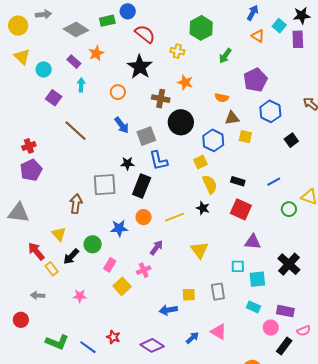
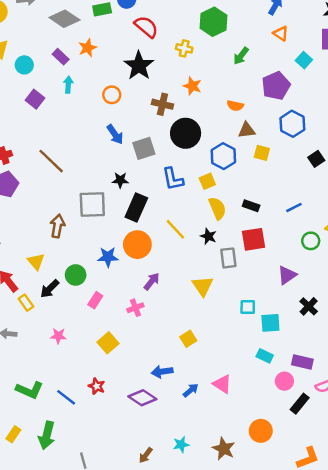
cyan square: (279, 26) -> (304, 60), moved
brown line: (75, 131) -> (51, 161), moved
blue L-shape: (158, 161) -> (173, 179), moved
red square: (241, 209) -> (254, 239), turned -35
orange circle: (144, 217) -> (137, 245), size x1.5
yellow line: (175, 217) -> (175, 229), moved, turned 66
purple triangle: (253, 242) -> (287, 275), moved, turned -42
black cross: (289, 264) -> (309, 306), size x0.7
yellow square: (122, 286) -> (108, 343), moved
gray rectangle: (218, 292) -> (228, 258), moved
yellow square: (189, 295) -> (188, 339), turned -32
blue arrow: (168, 310) -> (162, 372), moved

